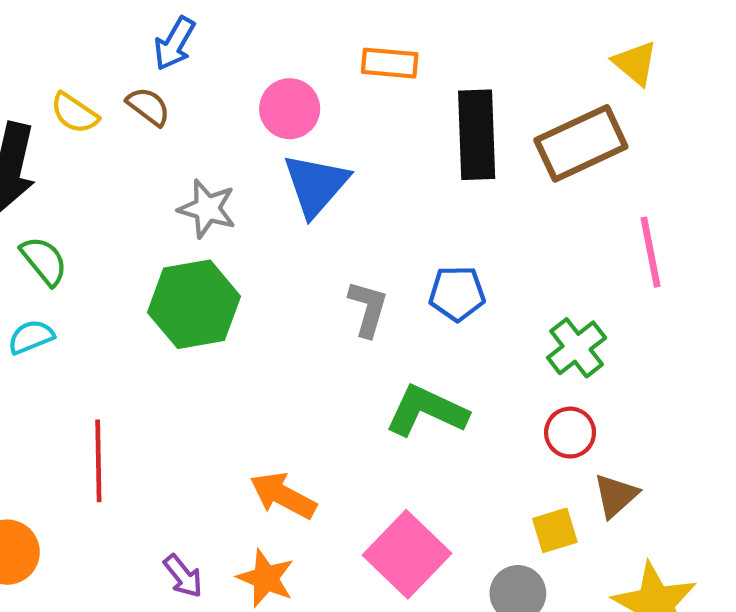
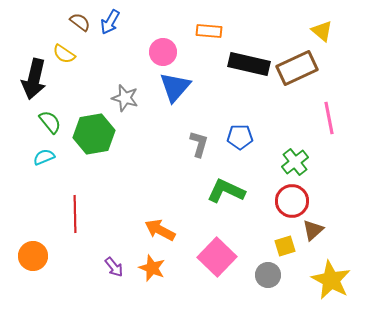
brown semicircle: (148, 107) -> (80, 22), moved
black rectangle: (477, 135) -> (249, 64), turned -75
green hexagon: (194, 304) -> (94, 134), moved
red circle: (570, 433) -> (292, 201), size x1.4

